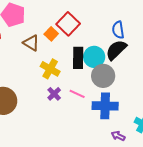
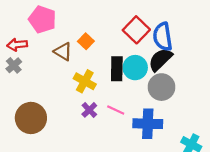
red square: (68, 24) -> (136, 30), moved
blue semicircle: (118, 30) -> (163, 37), size x1.4
gray circle: (103, 76) -> (162, 87), moved

